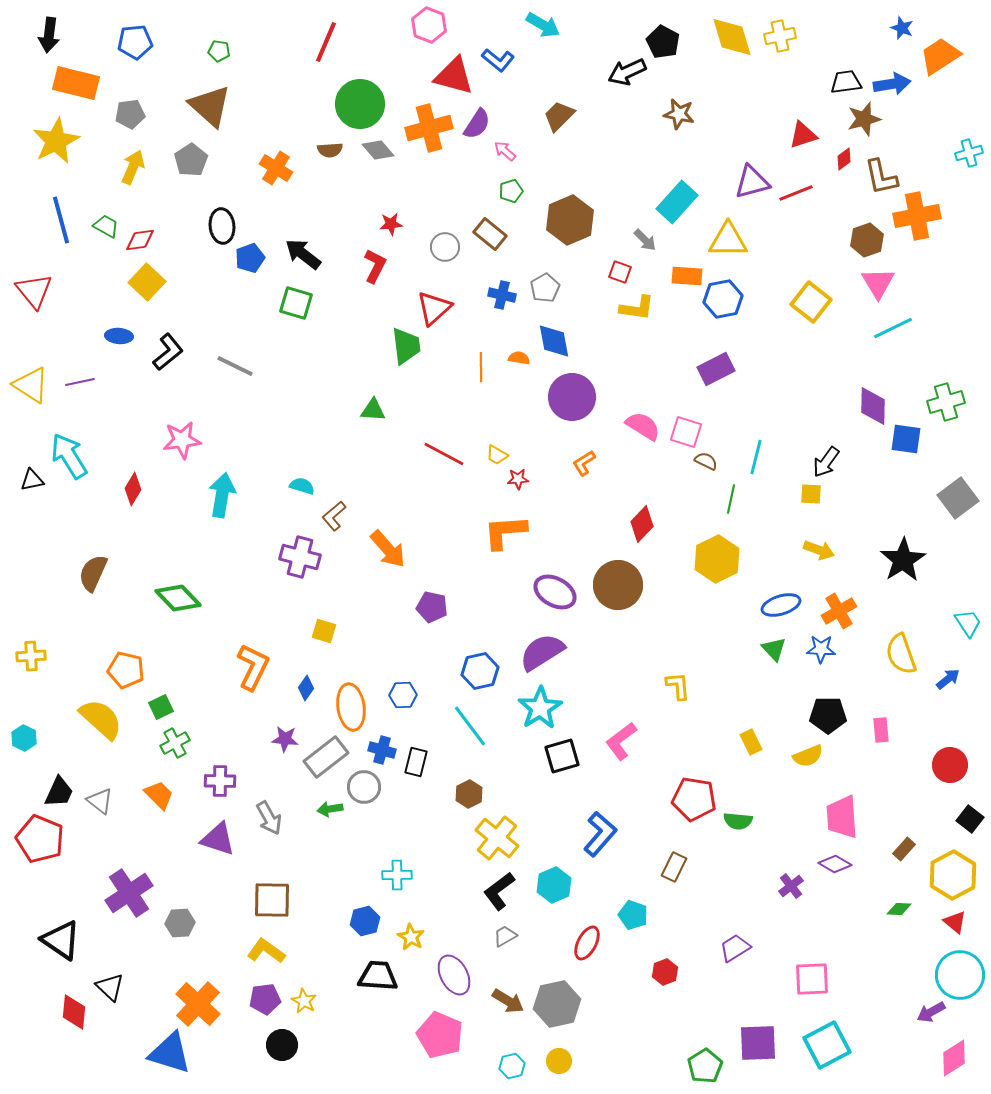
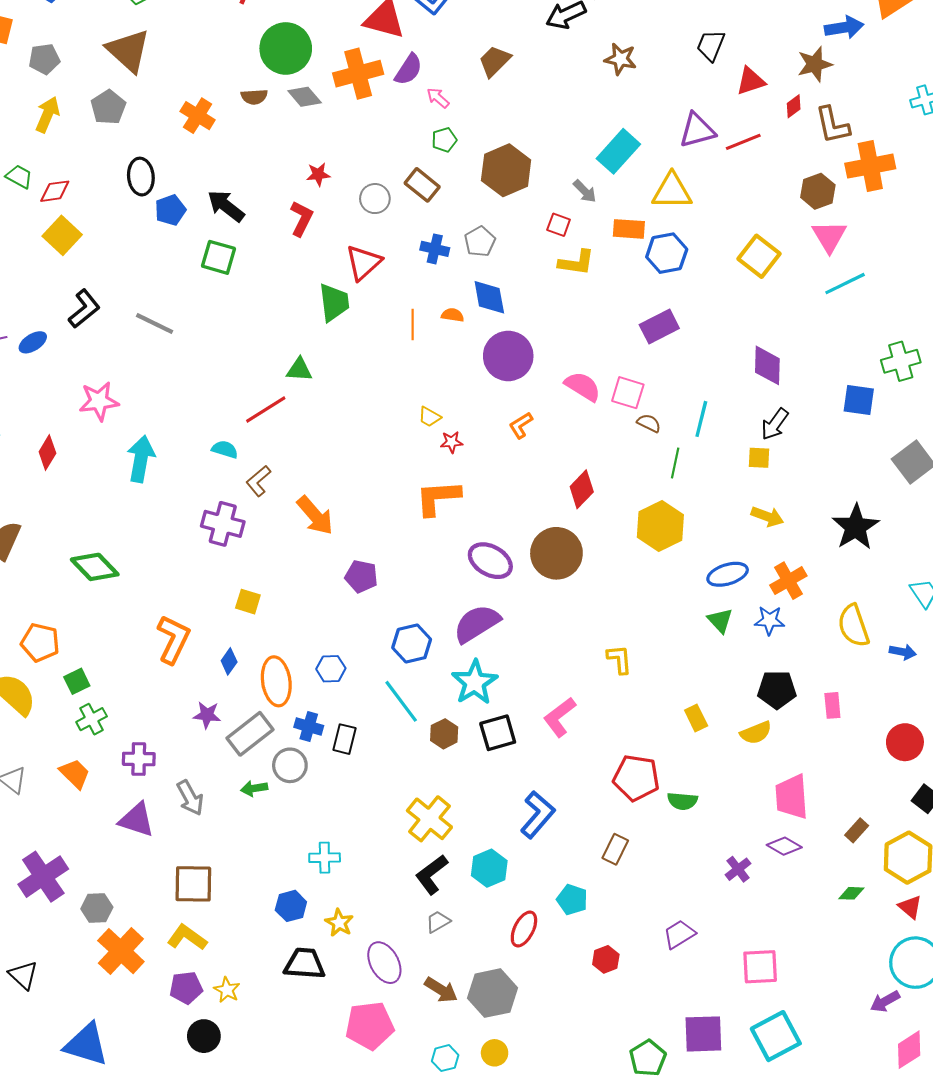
black trapezoid: (846, 82) -> (711, 45), moved, turned -60
blue ellipse: (119, 336) -> (33, 342), moved, turned -36
purple diamond: (873, 406) -> (767, 365), moved
red line: (444, 454) -> (266, 410), moved, turned -60
blue arrow: (948, 679) -> (903, 652), turned 50
brown hexagon: (469, 794) -> (444, 734), moved
orange cross: (198, 1004) -> (121, 951), moved
pink pentagon: (440, 1035) -> (370, 1026), turned -30

